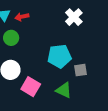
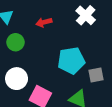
red arrow: (22, 17) -> (44, 22), moved

